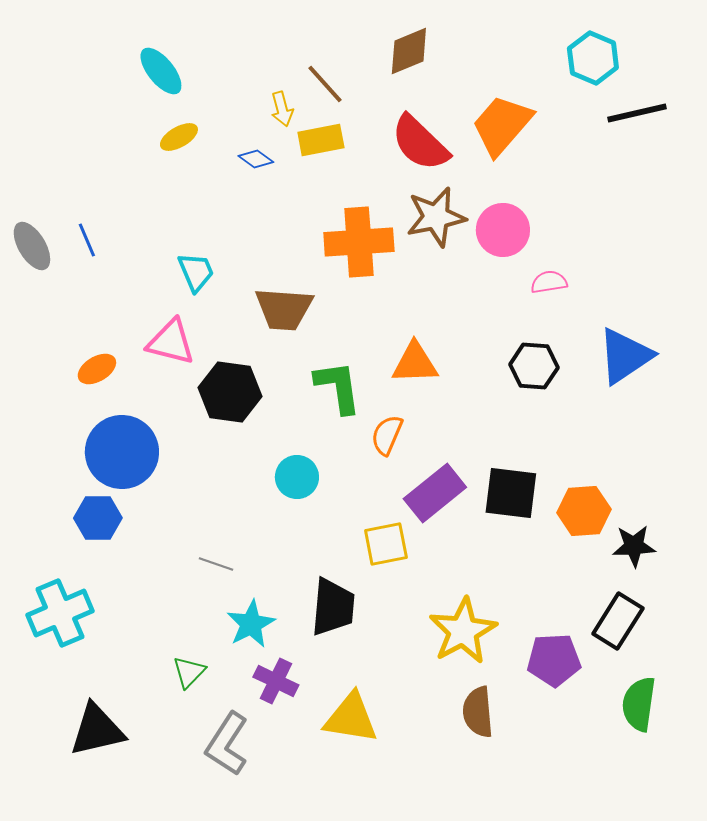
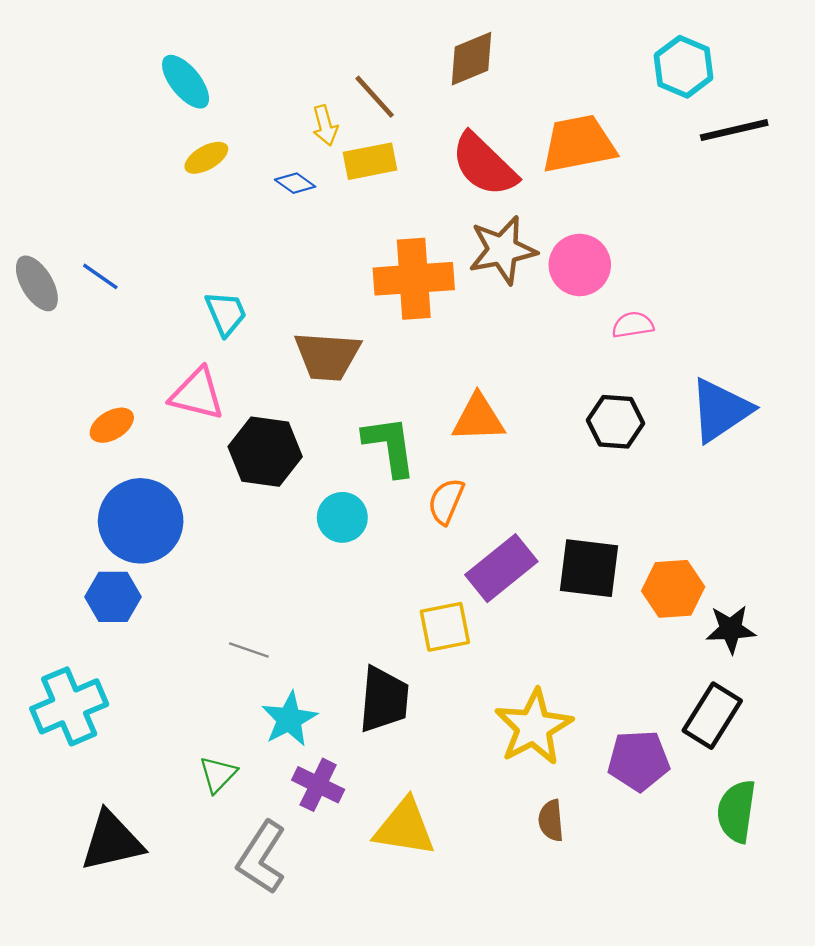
orange trapezoid: (502, 125) -> (579, 144), turned 38
blue line: (87, 240) -> (100, 276), turned -32
cyan circle: (297, 477) -> (342, 517), moved
brown semicircle: (478, 712) -> (551, 821), size x0.7

